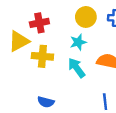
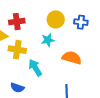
cyan arrow: (77, 68) -> (35, 68), moved

